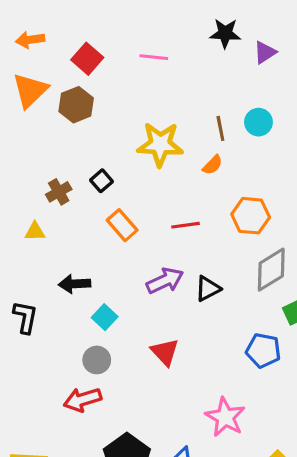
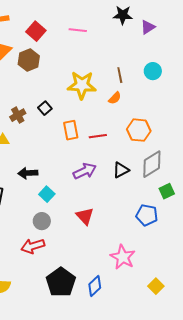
cyan circle: (258, 122) -> (153, 71), moved
orange rectangle: (122, 225) -> (71, 130), moved, turned 30
black triangle: (208, 289) -> (121, 170), moved

